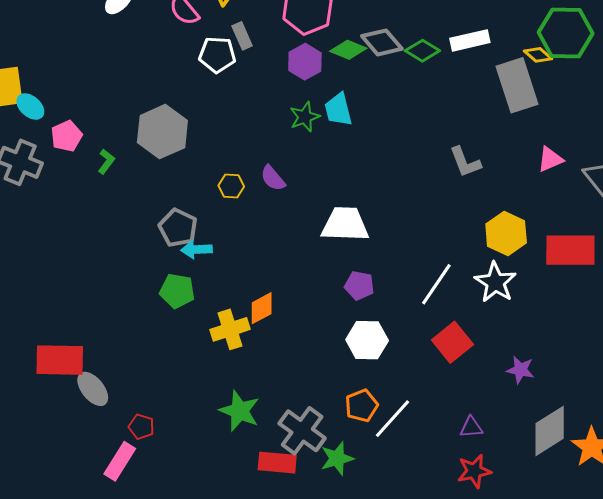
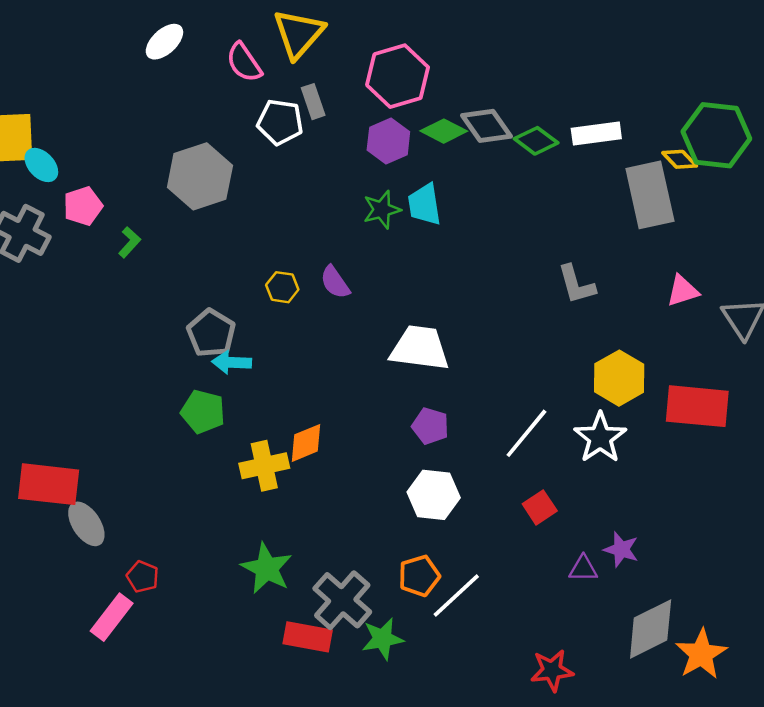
gray hexagon: (162, 132) -> (200, 176), moved
red square: (452, 342) -> (540, 507), size x0.7
purple triangle: (471, 427) -> (583, 569), moved

